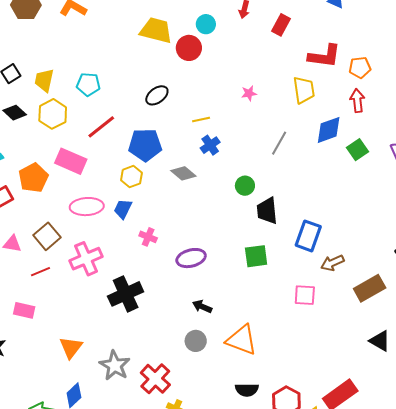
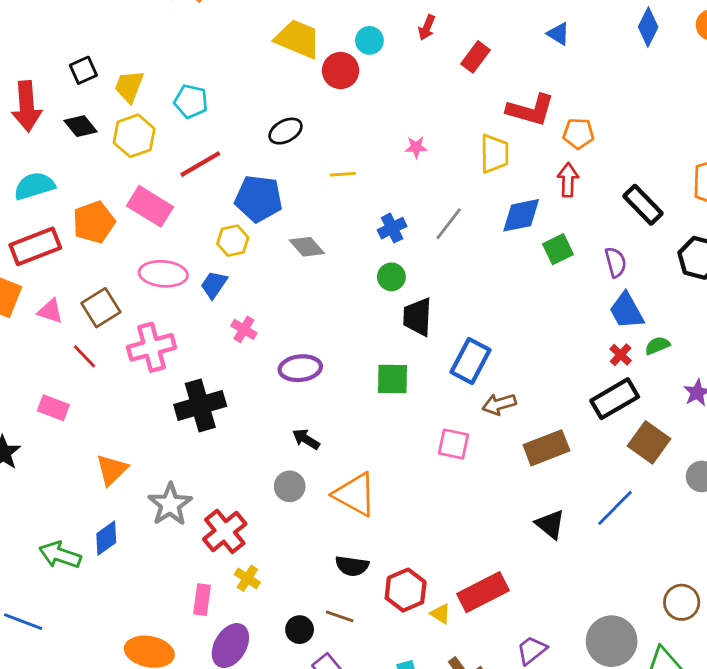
blue cross: (210, 145) -> (392, 228), moved
red line: (41, 272) -> (84, 356), turned 60

